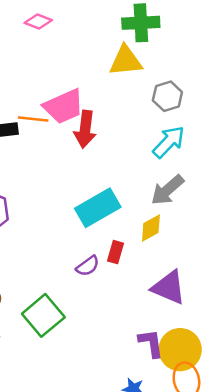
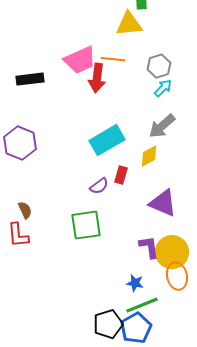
gray hexagon: (167, 96) -> (159, 66), moved
orange line: (33, 119) -> (113, 59), moved
cyan arrow: (169, 142) -> (163, 88), size x0.7
green square: (43, 315) -> (86, 225), moved, turned 32

